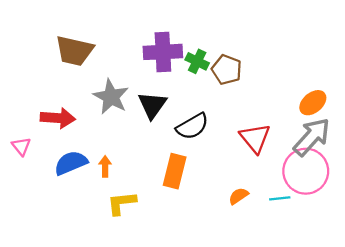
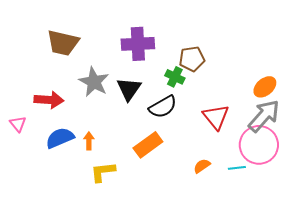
green cross: (197, 61) -> (175, 77), moved
brown pentagon: (227, 70) -> (192, 59), turned -30
orange rectangle: (175, 171) -> (148, 145), turned 40

